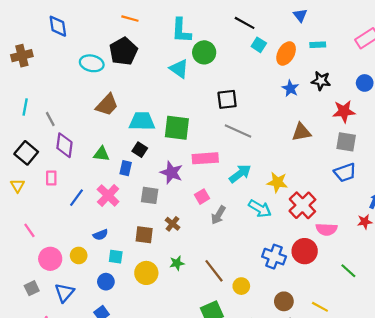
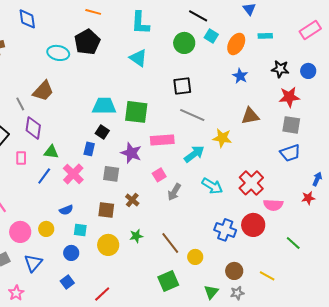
green circle: (204, 52) -> (184, 43), moved
black star: (321, 81) -> (280, 69), moved
brown trapezoid: (107, 105) -> (43, 91), moved
green triangle: (102, 154) -> (51, 152), moved
yellow star: (277, 182) -> (222, 138), moved

